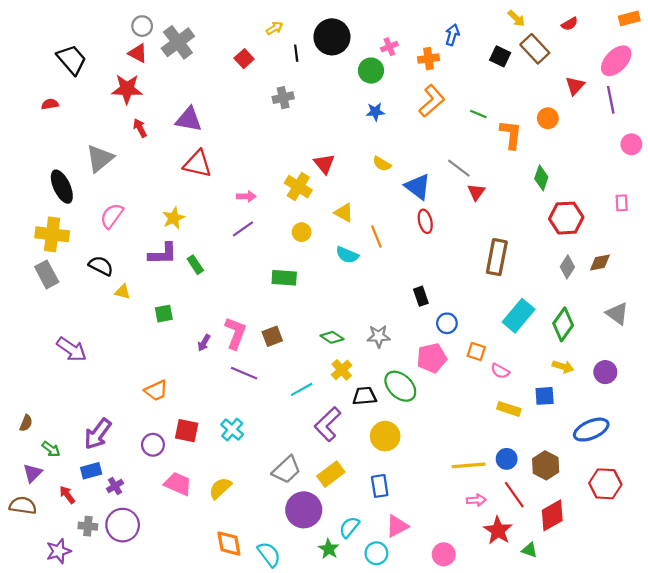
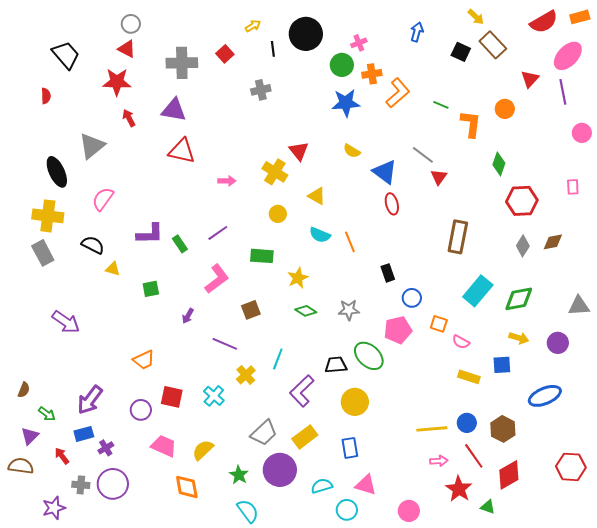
red semicircle: (570, 24) -> (544, 22), moved, size x1.8
gray cross: (178, 42) -> (182, 63), moved, turned 36
orange cross: (428, 59) -> (372, 74), moved
red semicircle: (50, 104) -> (46, 96), turned 98
blue star: (375, 112) -> (346, 103), size x1.6
yellow star: (174, 218) -> (298, 278), moved
purple line: (243, 229) -> (218, 233), moved
orange line: (376, 236) -> (350, 242), moved
gray triangle: (617, 314) -> (579, 306), moved, turned -40
green diamond: (563, 324) -> (519, 299), turned 44
pink L-shape: (235, 333) -> (217, 279), moved, turned 32
yellow cross: (342, 370) -> (246, 375), moved
cyan line: (302, 389) -> (278, 359), turned -40
red hexagon: (605, 484) -> (571, 467), moved
pink triangle: (397, 526) -> (366, 485), turned 45
cyan semicircle: (349, 527) -> (322, 486), turned 35
orange diamond: (229, 543) -> (187, 487), moved
green star: (329, 549) -> (239, 475), moved

